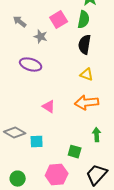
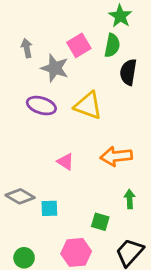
gray arrow: (20, 22) -> (27, 48), turned 40
gray star: (41, 37) -> (55, 68), size x1.5
black semicircle: (85, 45) -> (128, 72), moved
yellow triangle: (87, 75) -> (88, 106), moved, size x1.6

